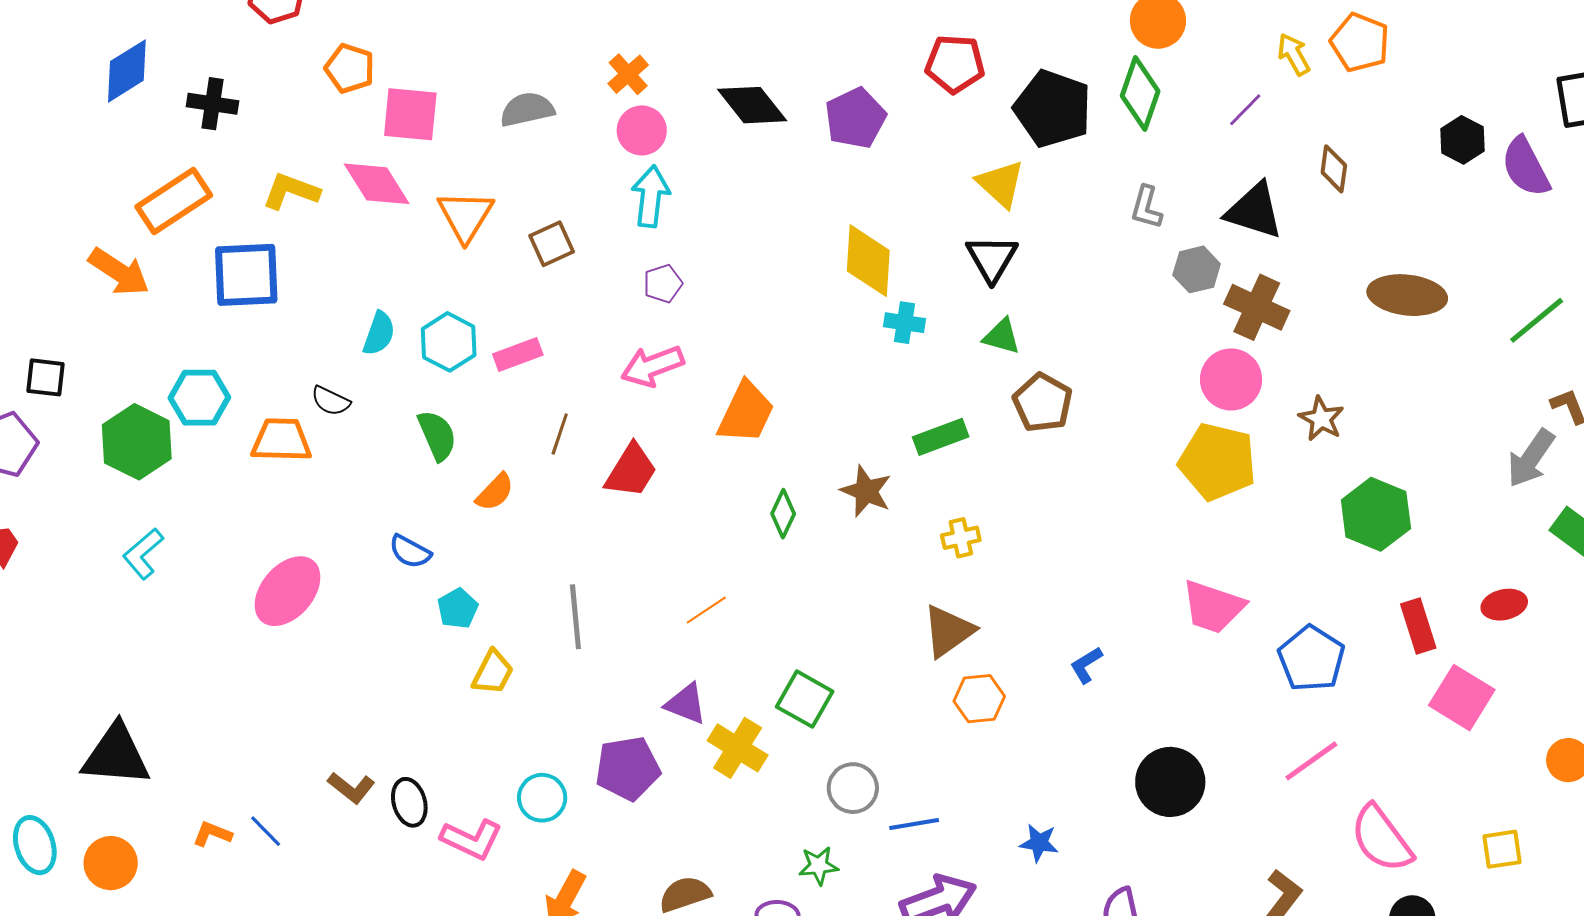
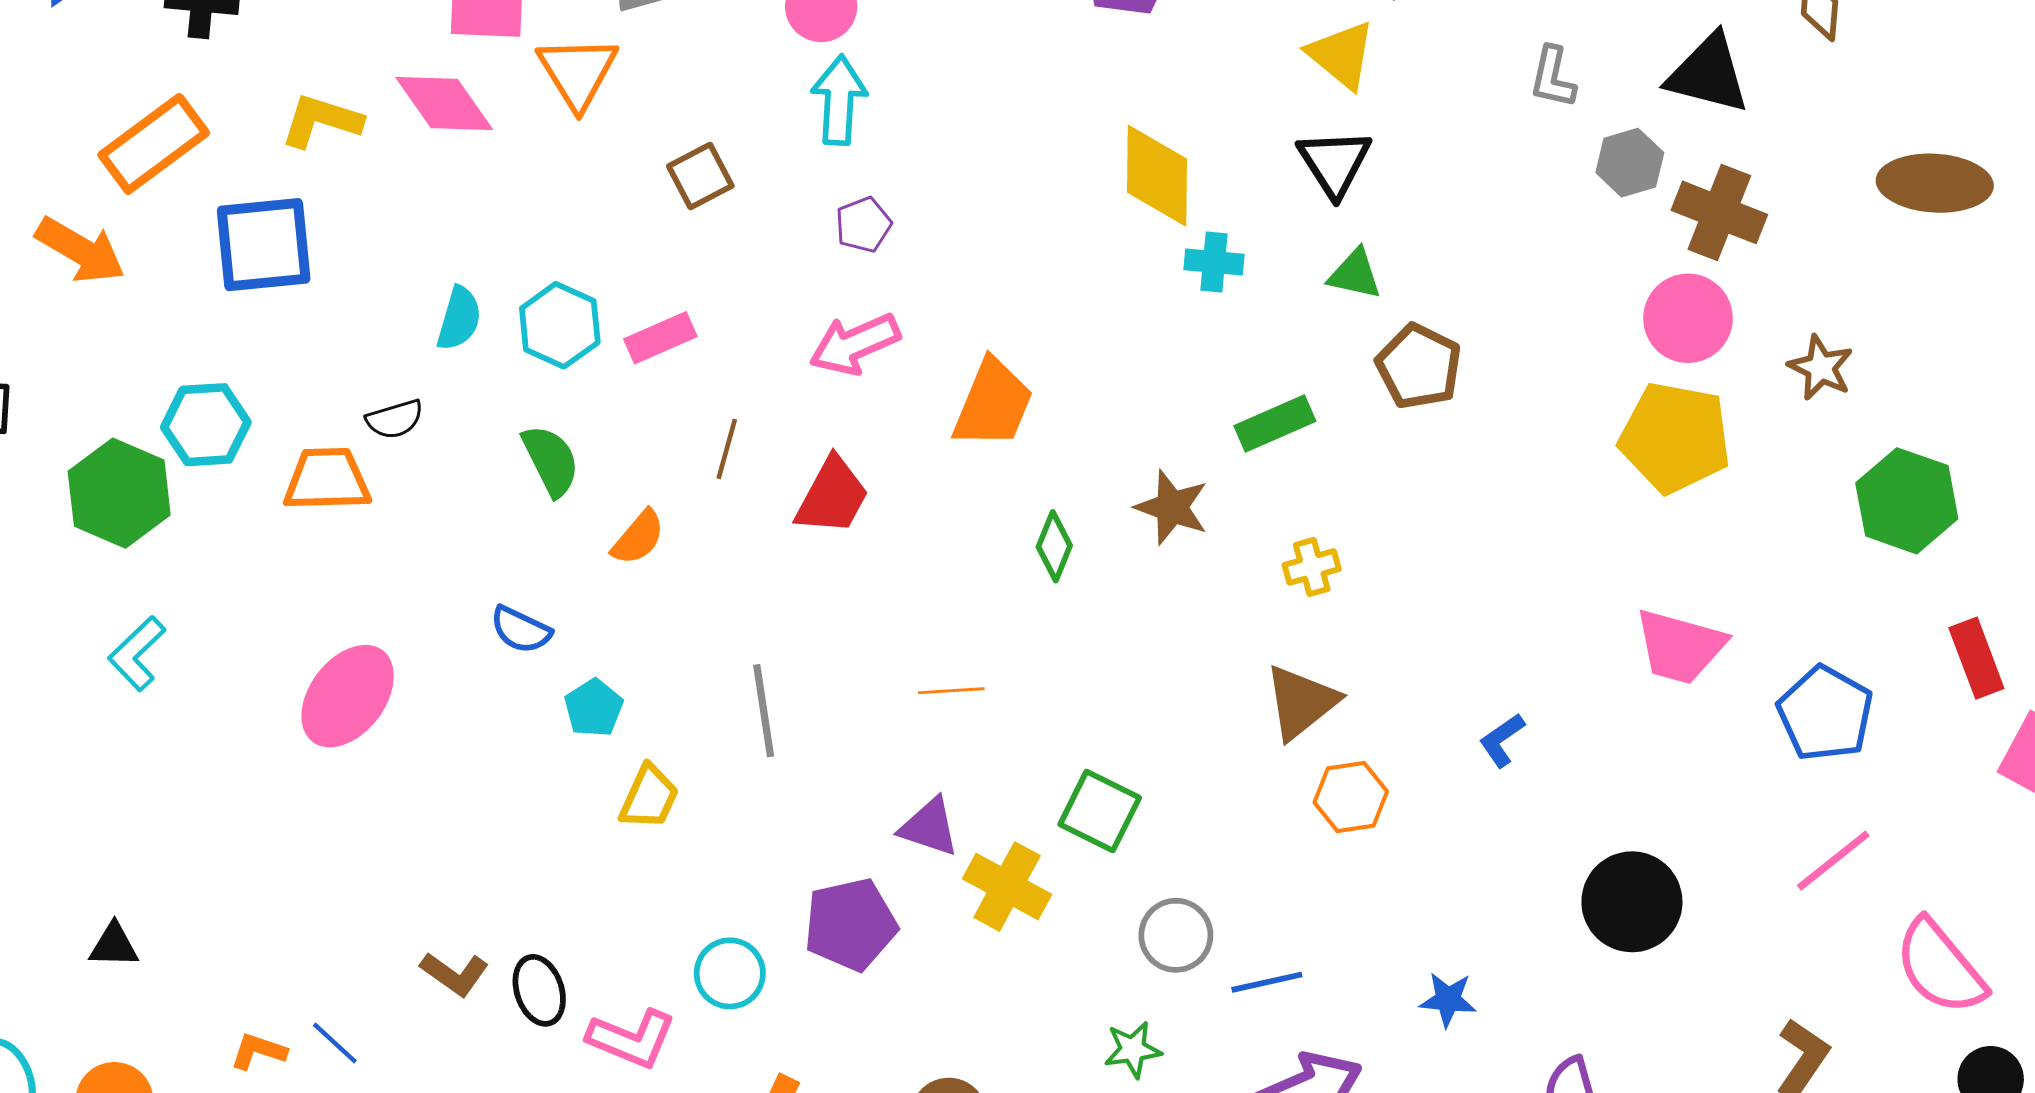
orange triangle: (465, 216) -> (577, 72), moved
black semicircle: (331, 401) -> (395, 419), turned -39
orange line: (706, 610) -> (951, 691), turned 33
black triangle: (116, 755) -> (114, 945), size x0.5

